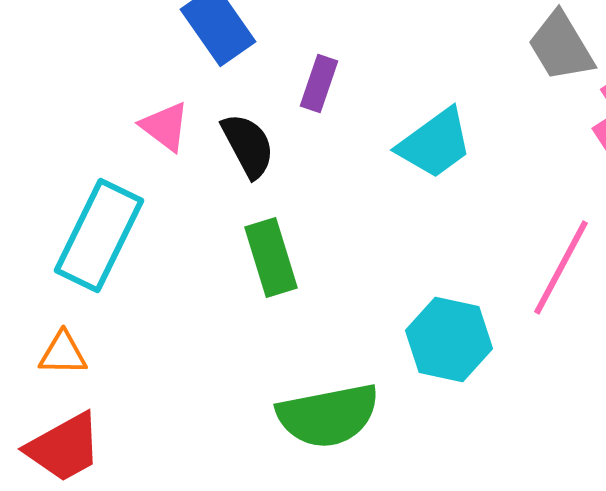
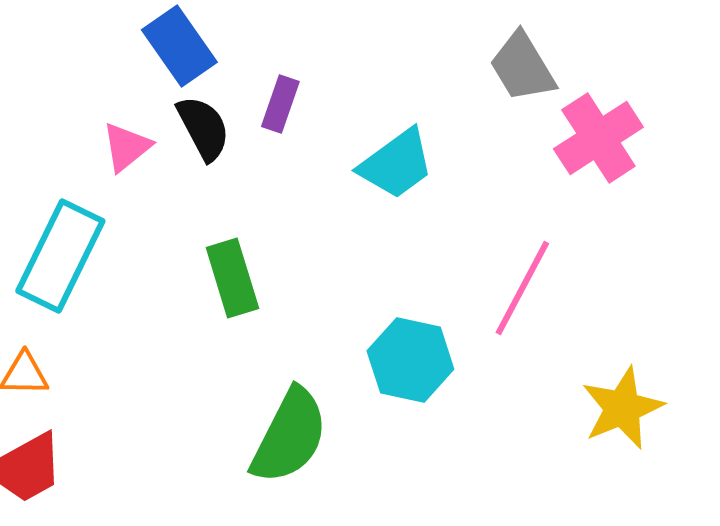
pink triangle: (165, 126) -> (126, 147), turned 44
black semicircle: (248, 145) -> (203, 128), moved
green semicircle: (328, 415) -> (289, 436), turned -52

